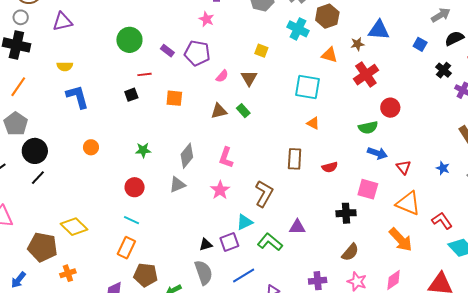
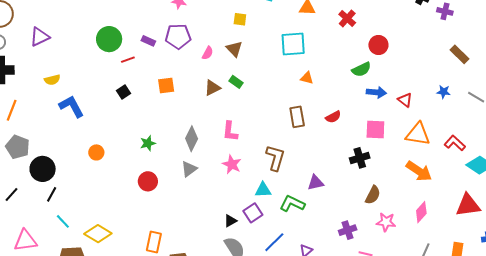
red line: (144, 74) -> (128, 60), moved
red cross: (366, 75) -> (347, 18), size x0.7
cyan line: (132, 220) -> (63, 221), moved, turned 35
cyan triangle: (245, 222) -> (263, 190), turned 36

